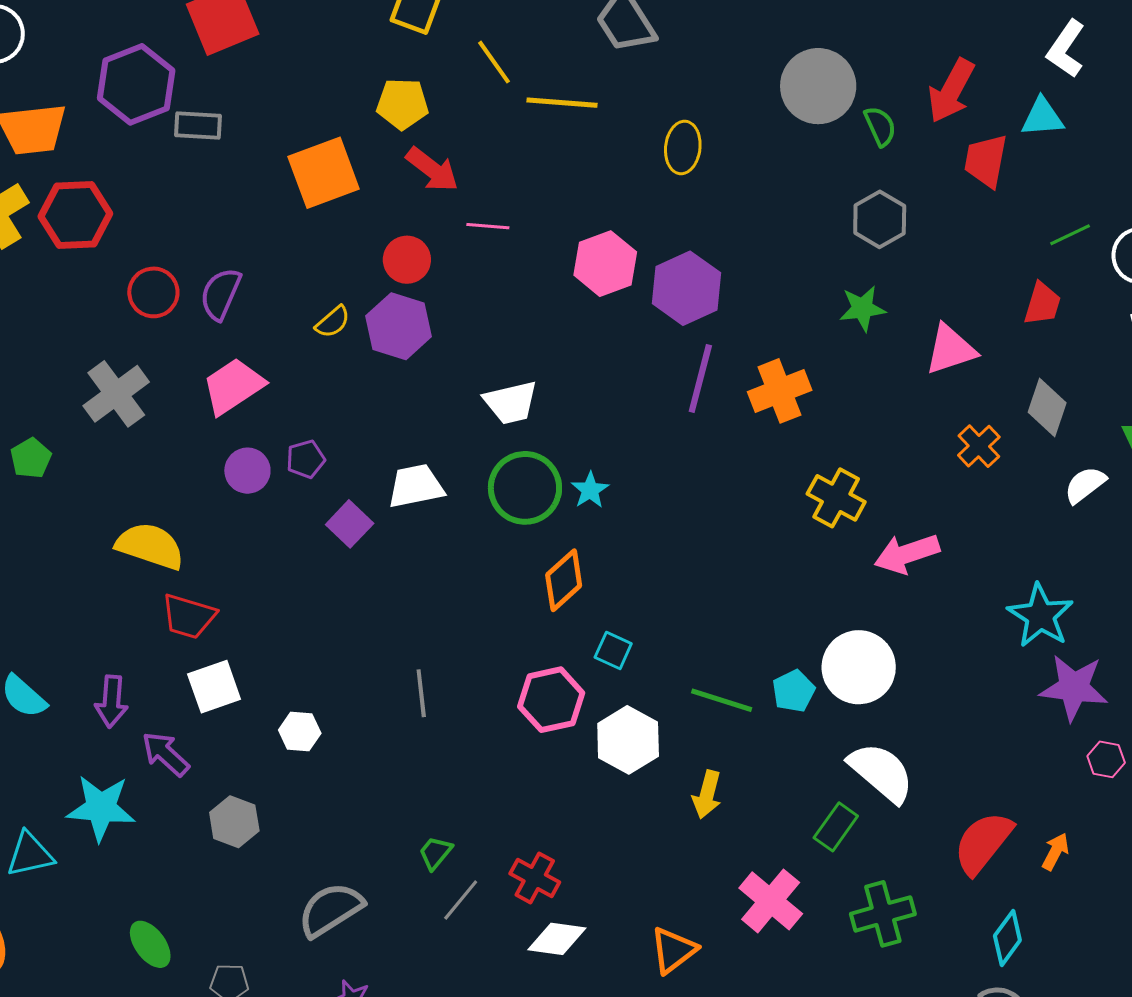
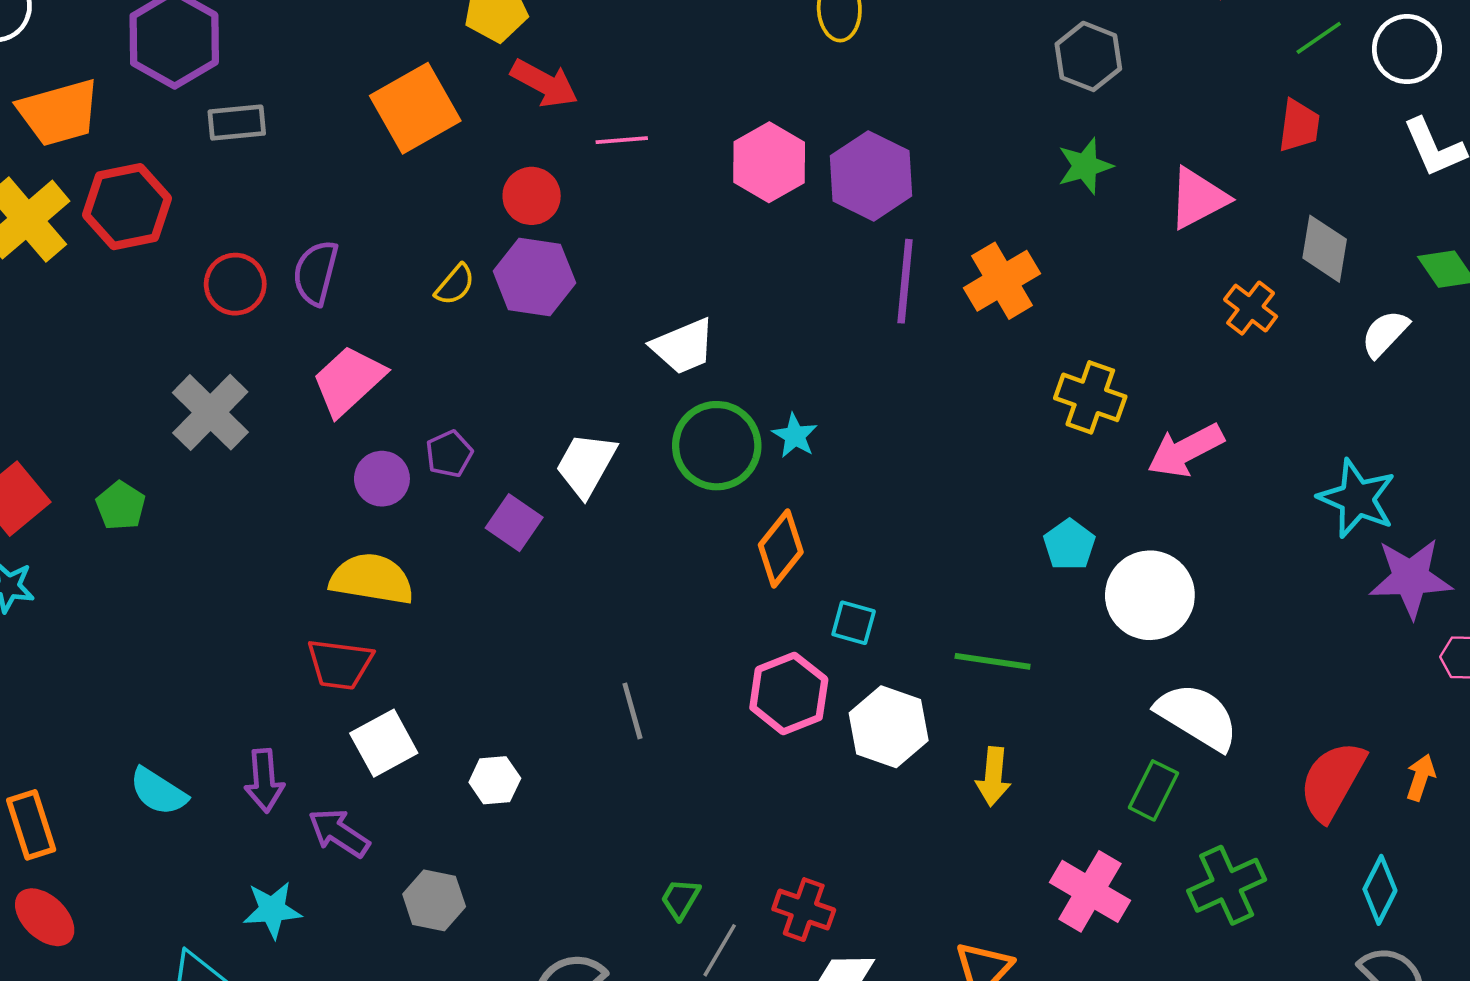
gray rectangle: (198, 125) -> (237, 123), moved
white trapezoid: (416, 486) -> (586, 465), turned -40
yellow semicircle: (150, 546) -> (372, 579), moved
cyan pentagon: (794, 691) -> (1069, 545), moved
cyan star: (101, 808) -> (272, 910), size x0.7

